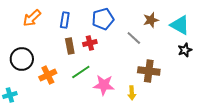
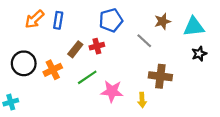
blue rectangle: (65, 20) -> (58, 20), moved
cyan triangle: (180, 25) -> (194, 27), turned -35
brown rectangle: (70, 46) -> (75, 49), turned 49
orange cross: (48, 75) -> (53, 70), moved

